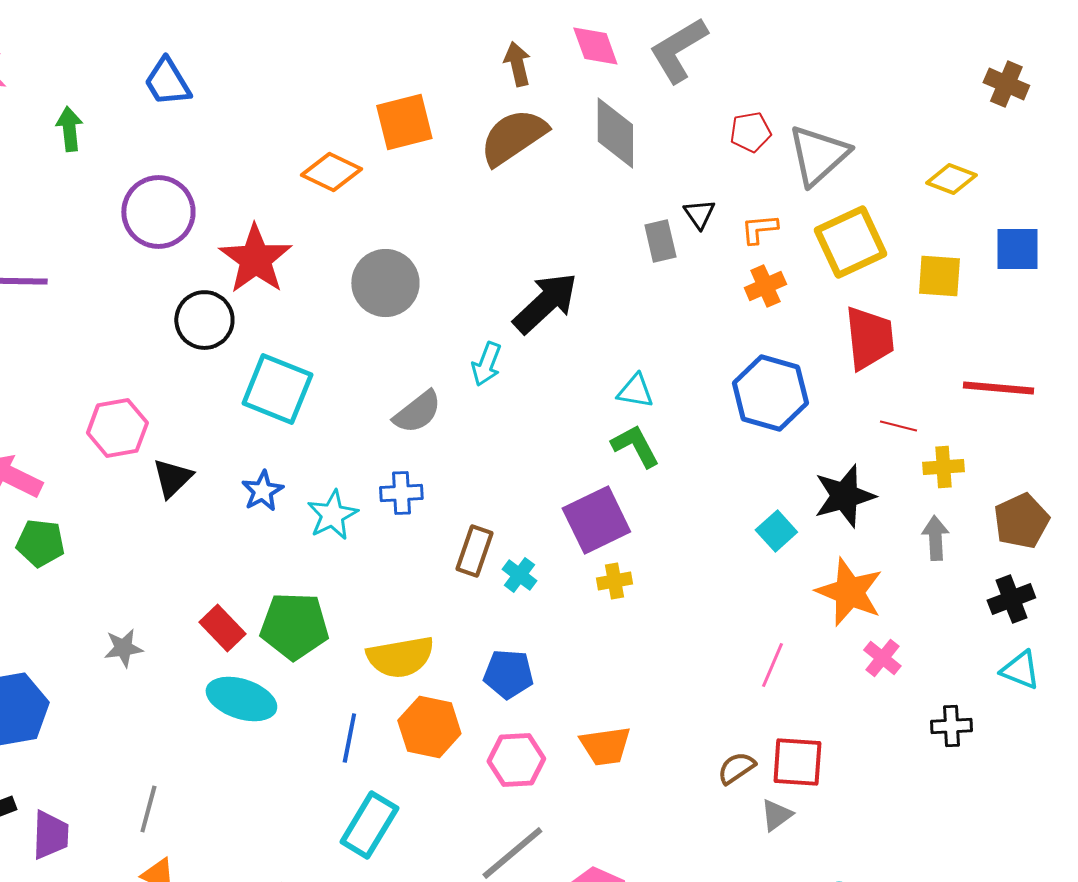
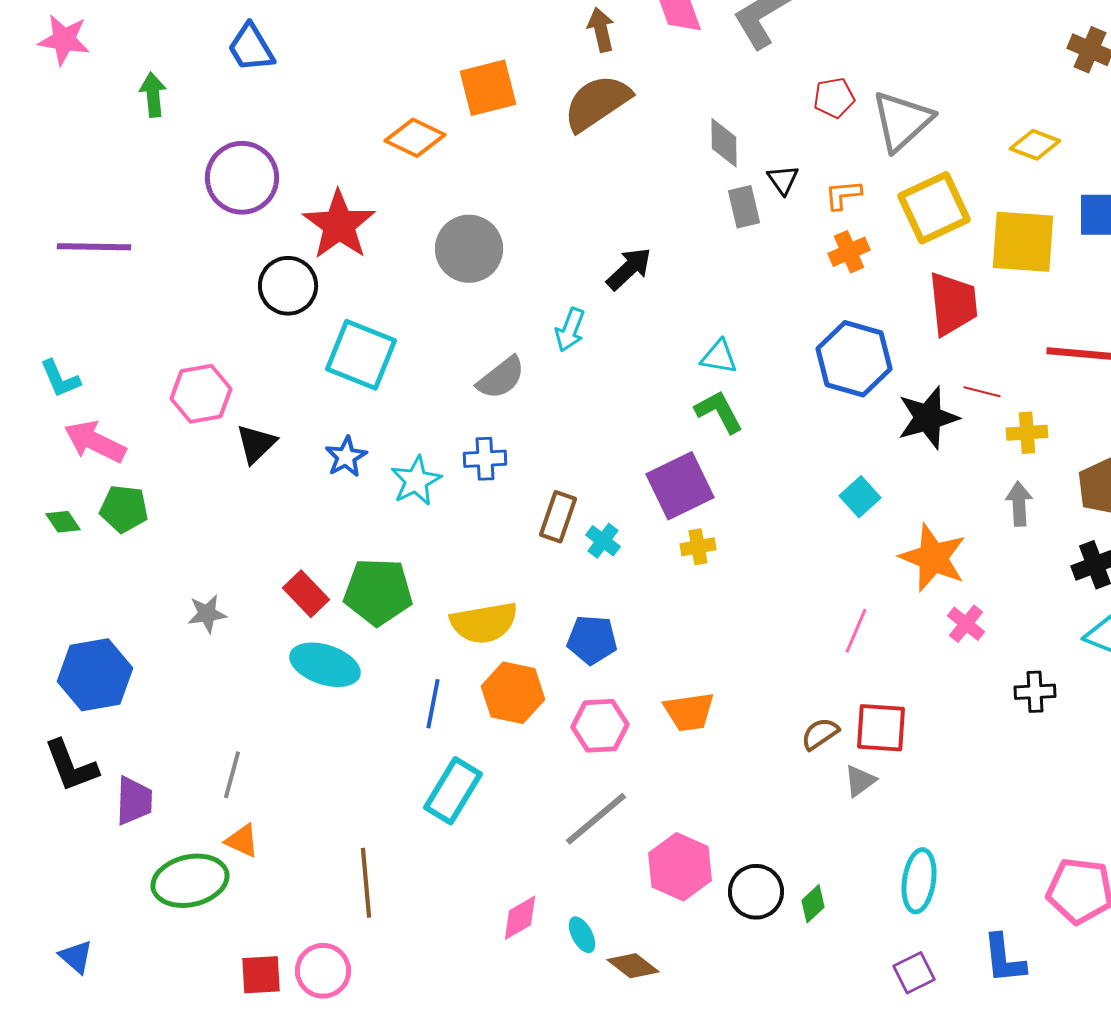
gray diamond: (615, 133) -> (724, 143), moved, size x0.7
yellow square: (939, 276) -> (1023, 242), size x1.5
black arrow: (545, 303) -> (629, 269), size x0.7
black star: (844, 496) -> (928, 418), moved

